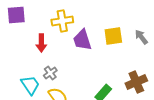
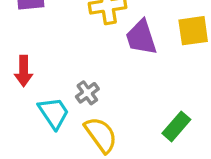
red arrow: (41, 43) -> (24, 71), moved

